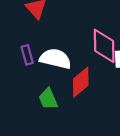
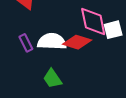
red diamond: (81, 82) -> (77, 42), moved, turned 68

